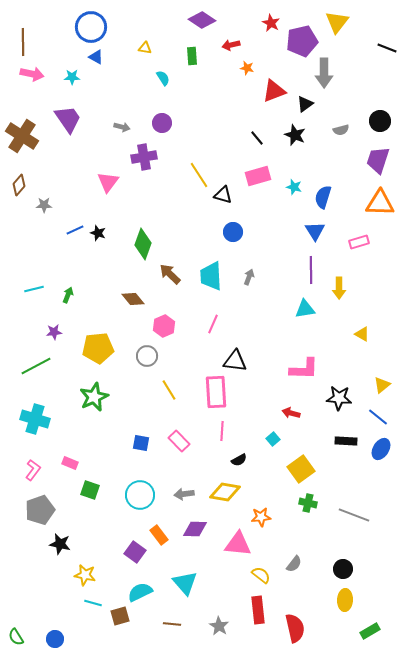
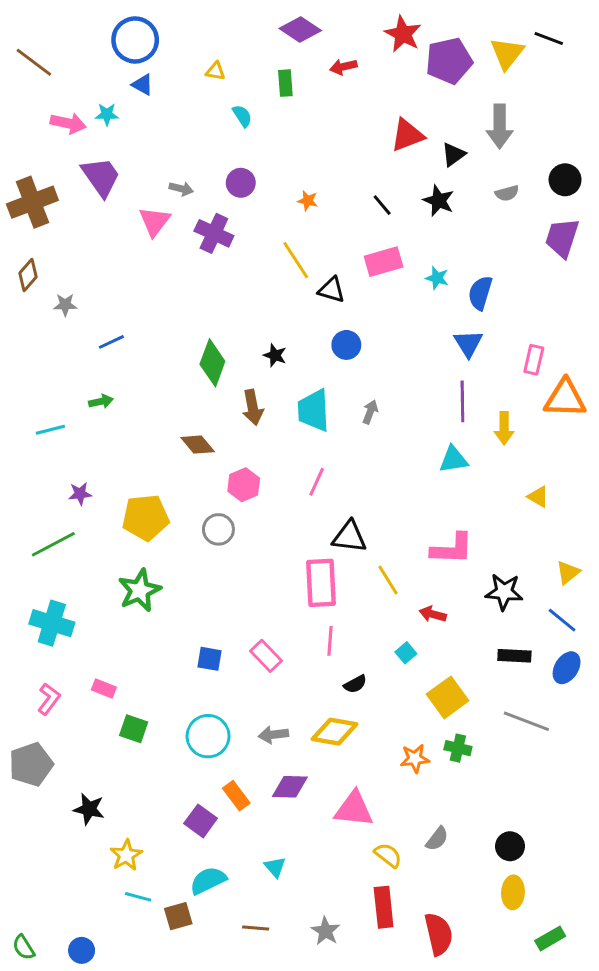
yellow triangle: (337, 22) -> (507, 53), moved
red star: (271, 23) -> (403, 34), size x1.4
brown line: (23, 42) -> (34, 62), turned -52
black line: (387, 48) -> (549, 38), moved
orange star: (247, 68) -> (308, 201), moved
gray arrow: (324, 73) -> (500, 126), moved
pink arrow: (32, 74) -> (68, 123), moved
brown cross: (22, 136) -> (32, 202), turned 36
purple cross: (144, 157) -> (214, 233), turned 35
pink triangle: (108, 182) -> (154, 221), moved
orange triangle: (380, 203) -> (565, 398), moved
black star: (98, 233) -> (275, 355), moved
pink rectangle: (359, 242) -> (534, 360), turned -60
brown arrow: (170, 274) -> (253, 407), turned -145
green arrow: (68, 295) -> (101, 401), moved, turned 56
yellow line: (169, 390) -> (388, 580), moved
gray pentagon: (40, 510) -> (31, 764), moved
gray line: (354, 515) -> (526, 721), moved
orange star: (261, 517) -> (415, 758), moved
yellow star: (85, 575) -> (126, 855), turned 30
cyan triangle: (185, 583) -> (275, 867), size x0.6

